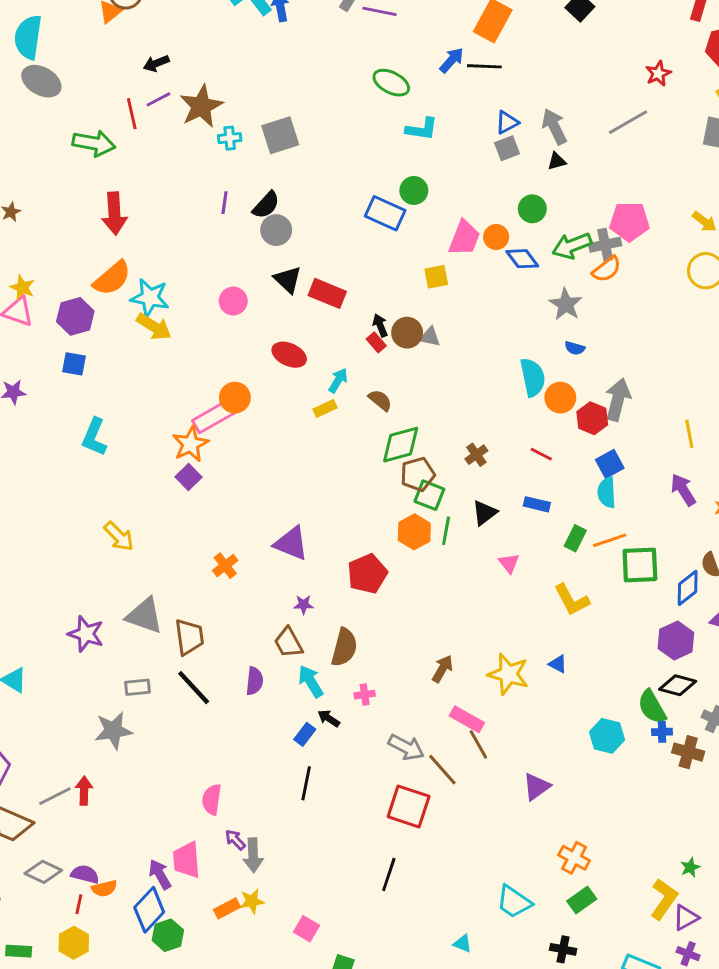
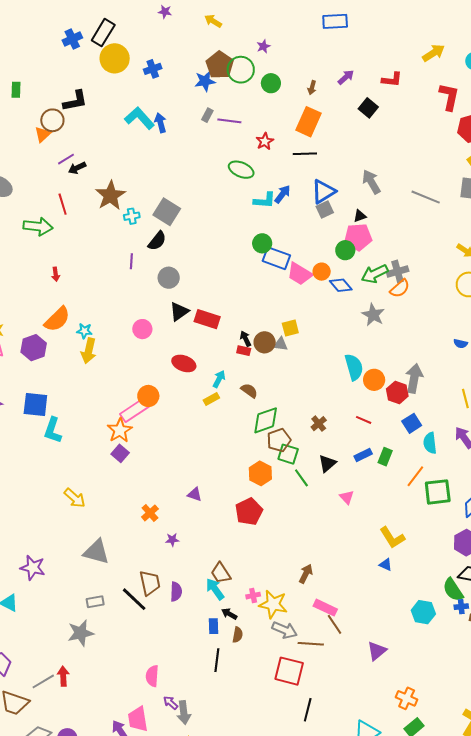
blue arrow: (452, 60) -> (282, 194), moved
red star: (658, 74) -> (265, 141), moved
purple line: (158, 99) -> (66, 159), moved
blue triangle: (507, 122) -> (323, 192), size x1.5
gray line: (628, 122) -> (426, 197), moved, turned 56
gray arrow: (554, 127) -> (371, 182), moved
gray square: (280, 135) -> (167, 212), turned -36
black semicircle: (266, 205) -> (157, 241), moved
blue rectangle: (385, 213) -> (276, 258), moved
red arrow: (114, 214) -> (56, 274), size x0.5
pink pentagon: (629, 222) -> (358, 237), moved
pink trapezoid: (464, 238) -> (300, 274), turned 104
yellow square: (436, 277) -> (290, 328), moved
black triangle: (288, 280) -> (179, 312), turned 45
cyan star: (150, 298) -> (84, 331), size x0.6
yellow arrow: (154, 327) -> (89, 351), turned 75
red rectangle: (376, 342) -> (244, 351), turned -32
blue semicircle: (575, 348) -> (461, 344), moved
blue square: (74, 364) -> (35, 405), moved, size x1.5
cyan semicircle: (607, 492) -> (430, 443), moved
blue rectangle: (537, 504) -> (363, 455), turned -36
green line: (446, 531) -> (301, 478), turned -42
orange hexagon: (414, 532) -> (260, 473), moved
green rectangle: (575, 538) -> (385, 457), moved
orange line: (610, 540) -> (415, 476), turned -30
purple triangle: (291, 543) -> (195, 494), size x0.6
yellow L-shape: (572, 600) -> (392, 538), moved
purple star: (304, 605) -> (172, 540), moved
purple star: (86, 634) -> (33, 568), moved
brown trapezoid: (189, 637) -> (150, 583), moved
brown trapezoid: (288, 643) -> (221, 573), moved
brown semicircle: (344, 647) -> (238, 635), moved, size x0.6
yellow star: (508, 674) -> (273, 604), moved
blue rectangle: (305, 734) -> (214, 626), turned -35
brown line: (442, 770) -> (311, 644), turned -40
black line: (389, 875) -> (308, 710), moved

